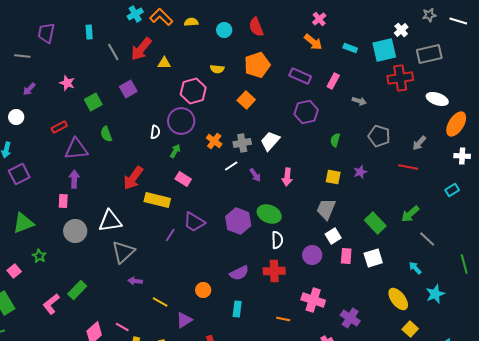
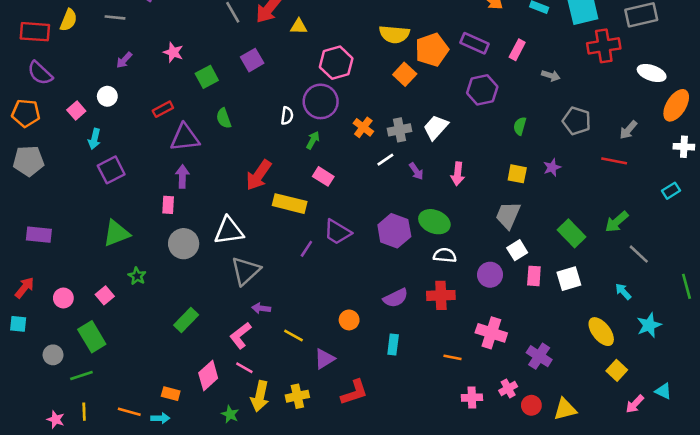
orange pentagon: (257, 65) -> (432, 50), moved
yellow semicircle: (217, 69) -> (394, 34), moved, size x1.6
white semicircle: (277, 240) -> (445, 255), turned -84
pink L-shape: (51, 304) -> (240, 335), moved

